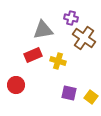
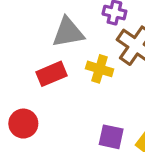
yellow cross: (58, 61) -> (100, 69), moved

